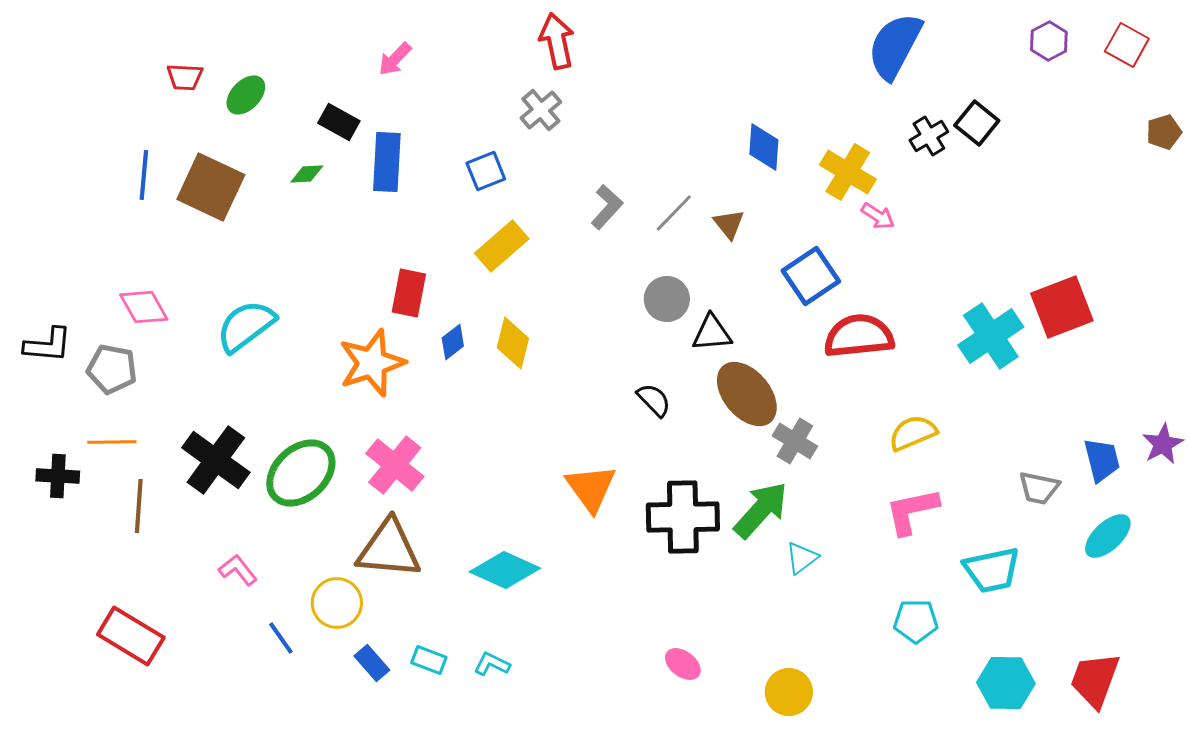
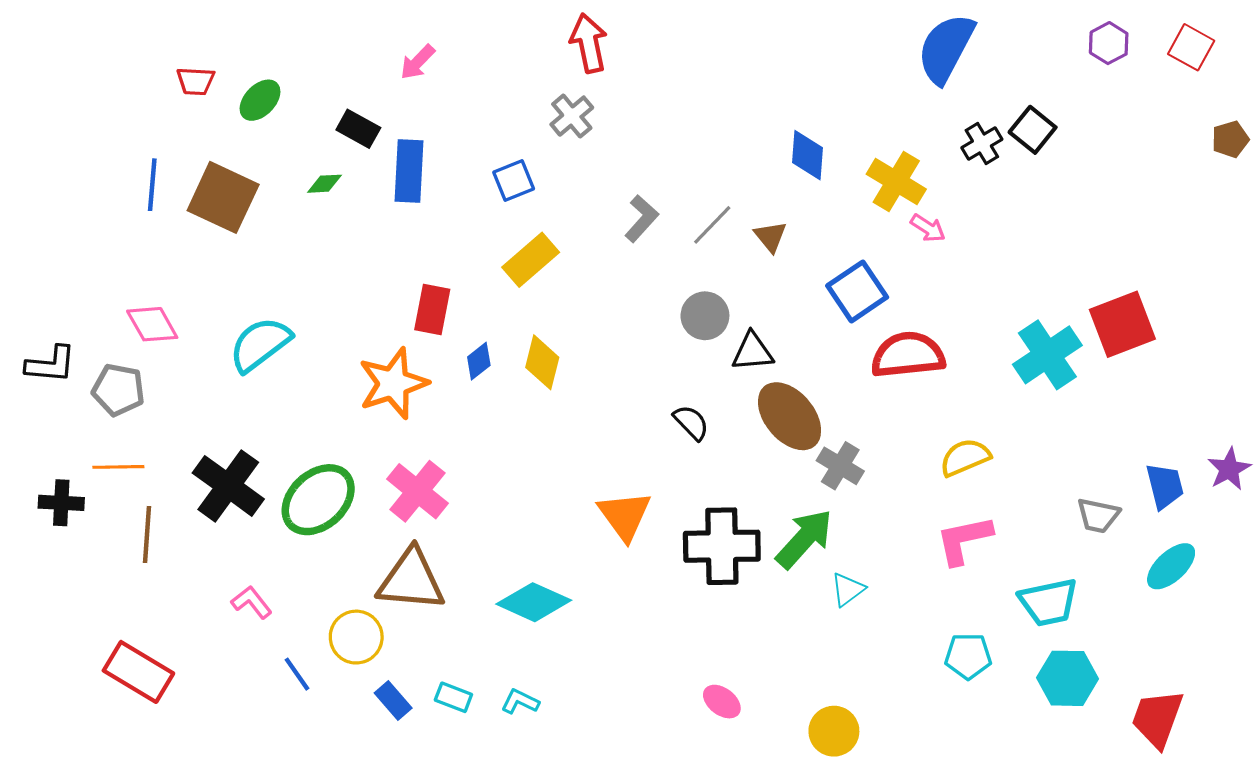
cyan hexagon: (1006, 683) -> (1067, 678), moved

